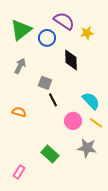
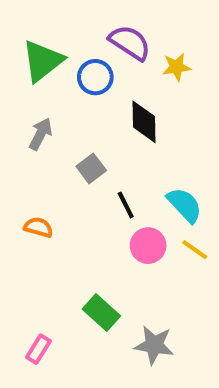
gray square: (45, 83) -> (91, 168), turned 32
black line: (53, 100) -> (126, 205), moved
gray star: (87, 148) -> (154, 345), moved

